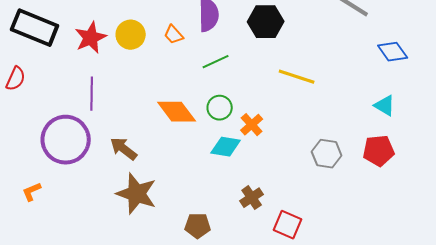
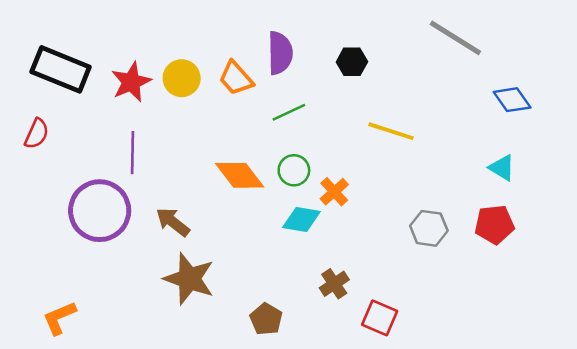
black hexagon: (266, 22) -> (352, 62), size x0.7
orange trapezoid: (174, 35) -> (236, 78), size x1.4
orange L-shape: (32, 192) -> (59, 318), moved, size x1.4
brown pentagon: (198, 226) -> (266, 319), turned 30

